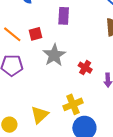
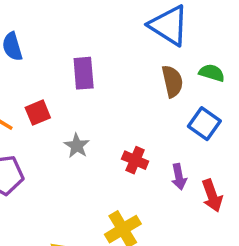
gray star: (54, 55) -> (77, 146), size x0.6

